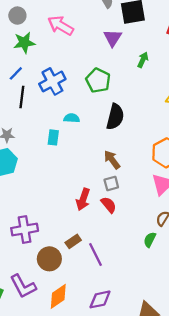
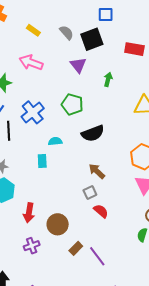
black semicircle: (115, 117) -> (93, 133), turned 65
gray square: (111, 183) -> (90, 193), moved
red arrow: (83, 199) -> (29, 213), moved
purple cross: (25, 230) -> (32, 246), size x0.7
brown circle: (49, 259) -> (58, 224), moved

